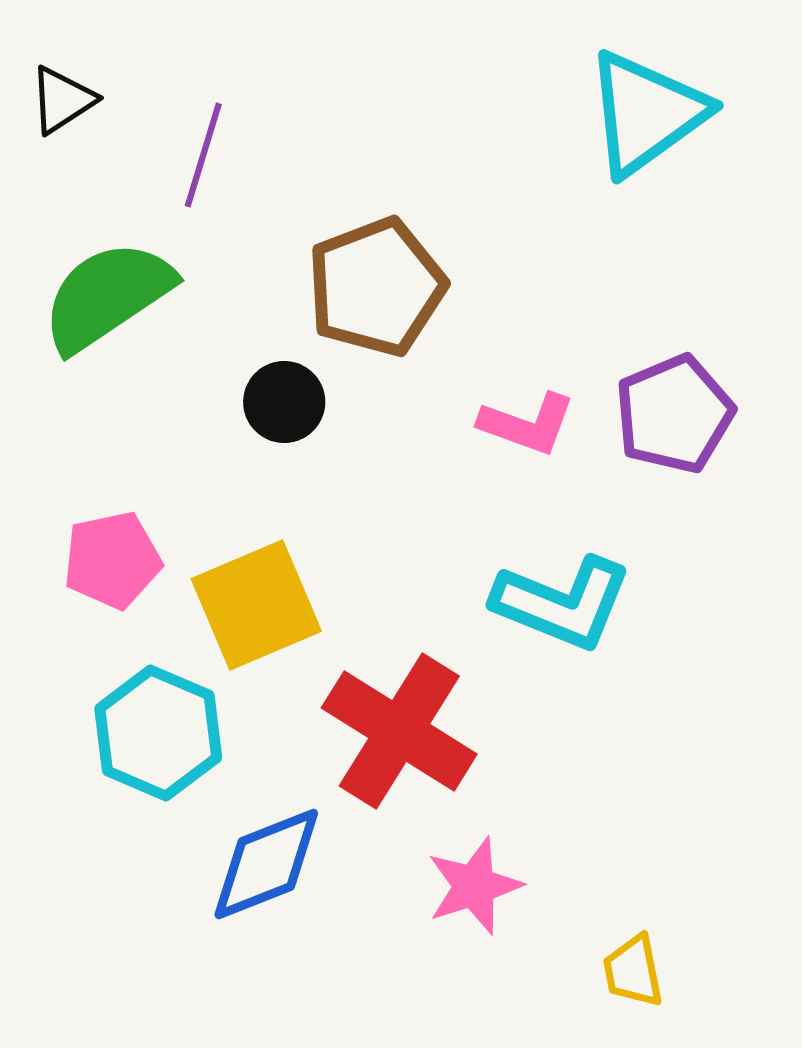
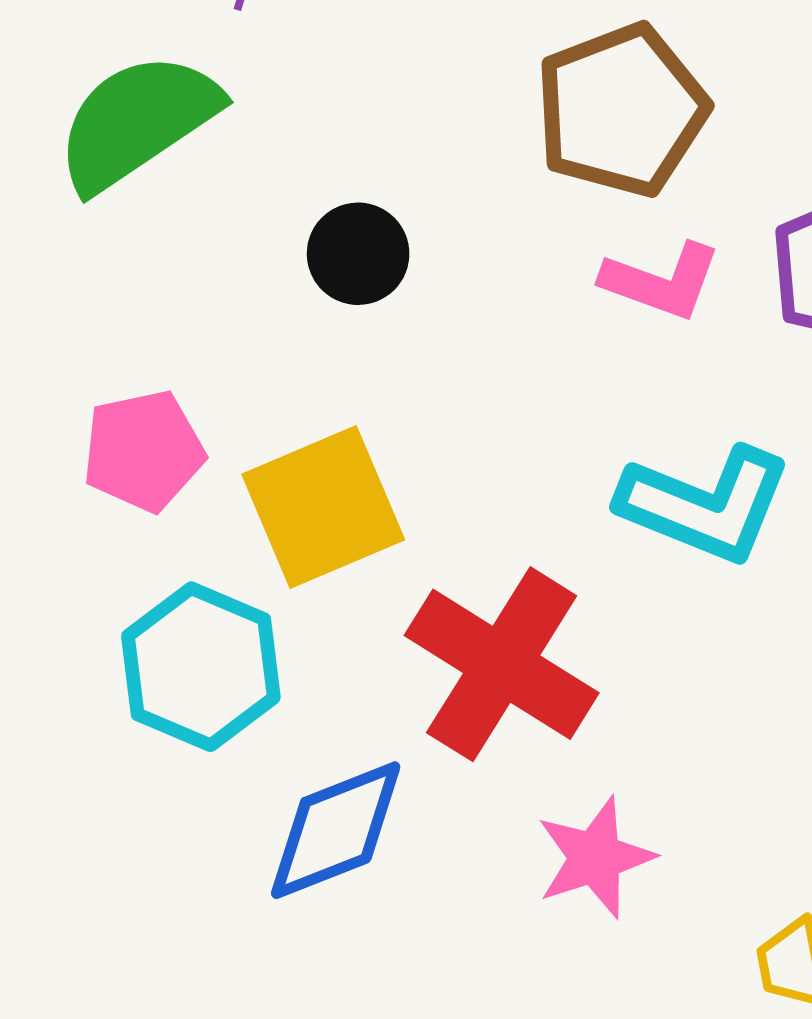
brown pentagon: (376, 287) -> (621, 110), moved

